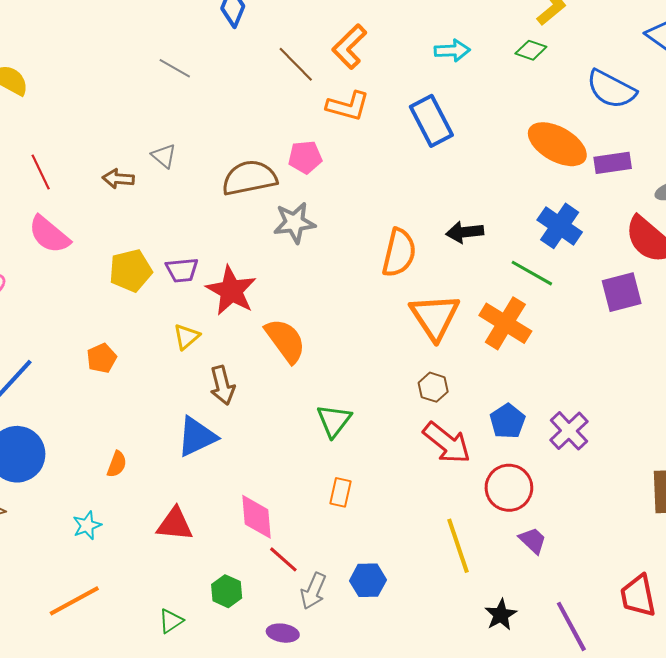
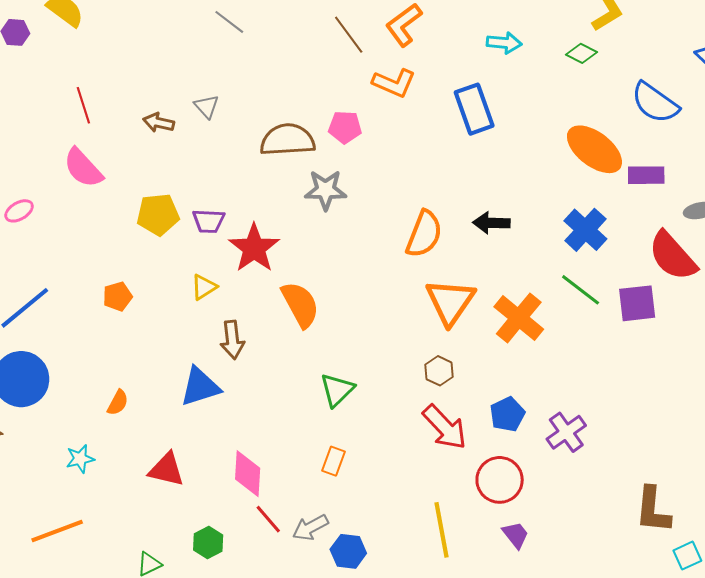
green line: (532, 273) -> (581, 290), moved
gray arrow: (313, 591) -> (310, 527), moved, turned 30

